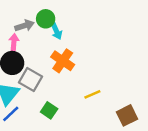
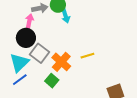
orange cross: (63, 61) -> (61, 62), moved
yellow line: (92, 94) -> (87, 56), moved

